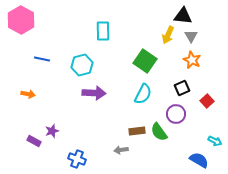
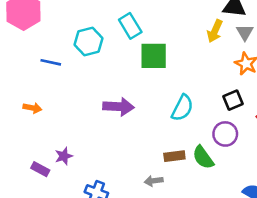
cyan rectangle: (103, 31) -> (130, 26), turned -30
green square: (145, 61) -> (154, 56), moved, turned -35
cyan hexagon: (82, 65) -> (88, 42), moved

